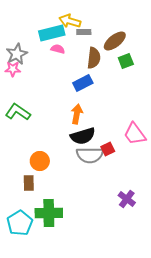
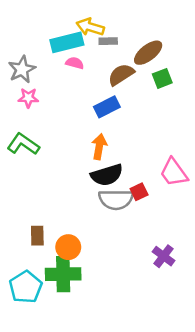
brown semicircle: (94, 58) -> (121, 75), turned -130
pink star: (13, 69) -> (28, 98), moved
orange circle: (40, 161) -> (68, 247), moved

